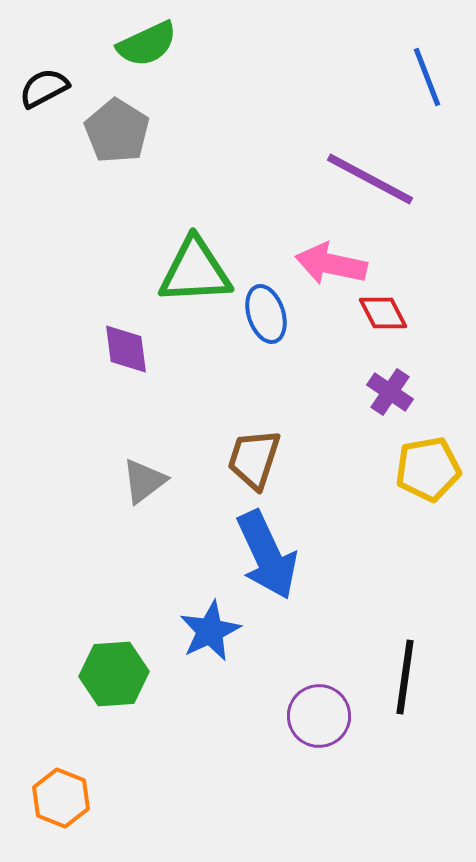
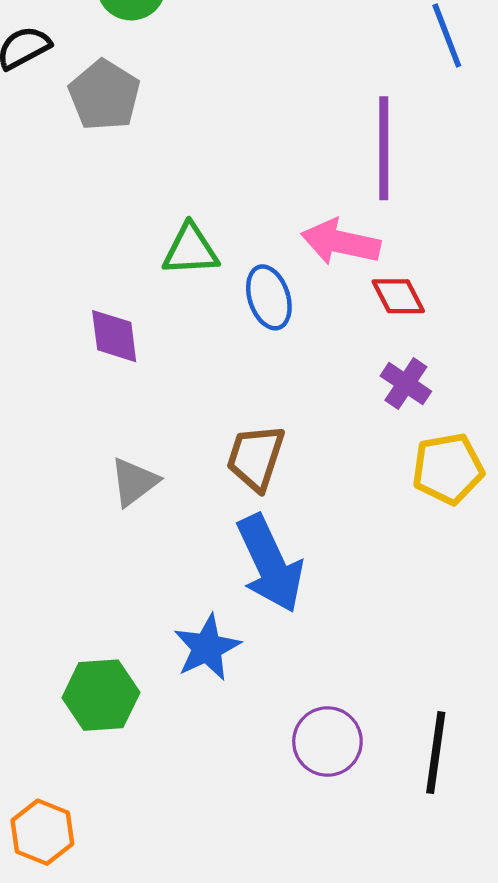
purple line: (370, 179) -> (384, 148), turned 62
green triangle: (195, 271) -> (190, 250), size x0.7
black line: (405, 677) -> (436, 753), moved

